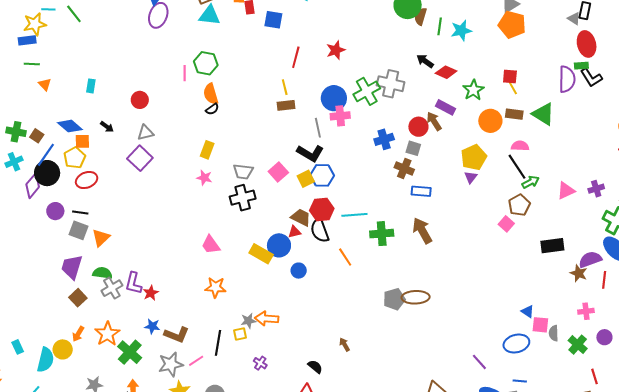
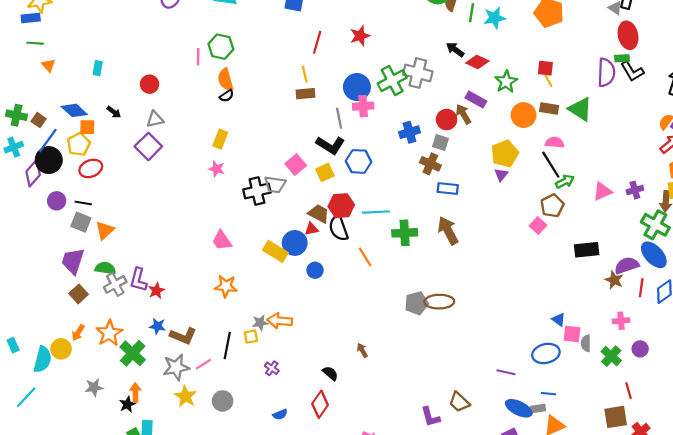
gray trapezoid: (243, 172) -> (275, 185), moved
blue hexagon: (322, 175) -> (359, 161), moved
purple line: (479, 362) -> (506, 372), turned -36

